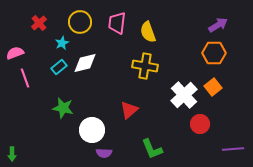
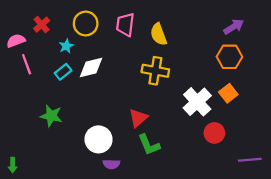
pink semicircle: (15, 53) -> (16, 41), moved
pink line: (25, 78) -> (27, 64), moved
green star: (63, 108) -> (51, 116), moved
green L-shape: (152, 149) -> (149, 145), moved

